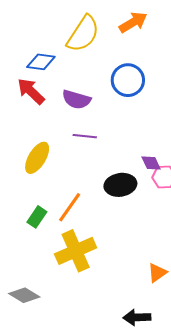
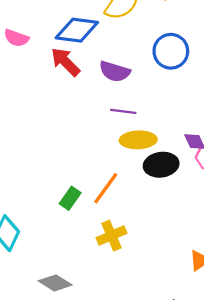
blue diamond: (41, 62) -> (77, 30), size x1.4
yellow ellipse: (37, 158) -> (138, 140), moved, turned 56
yellow cross: (76, 251) -> (112, 236), size x0.7

